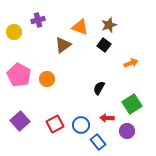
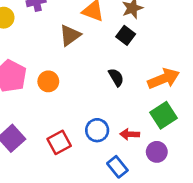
orange arrow: (131, 63) -> (164, 79), moved, size x1.6
black semicircle: (99, 88) -> (116, 77), moved, turned 120
blue circle: (81, 125) -> (97, 130), moved

